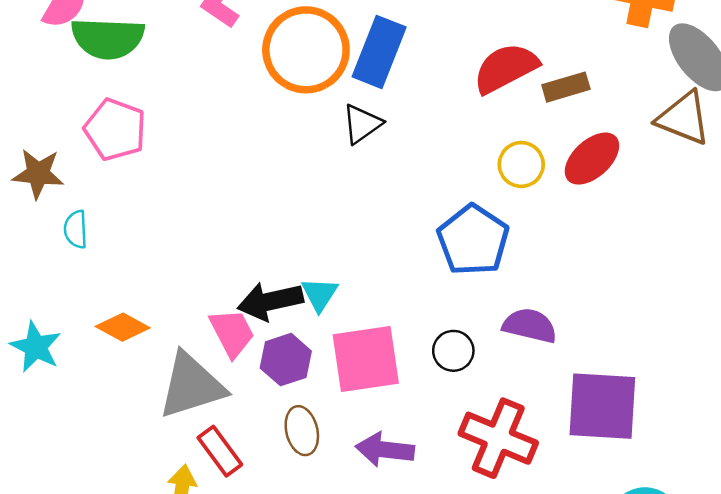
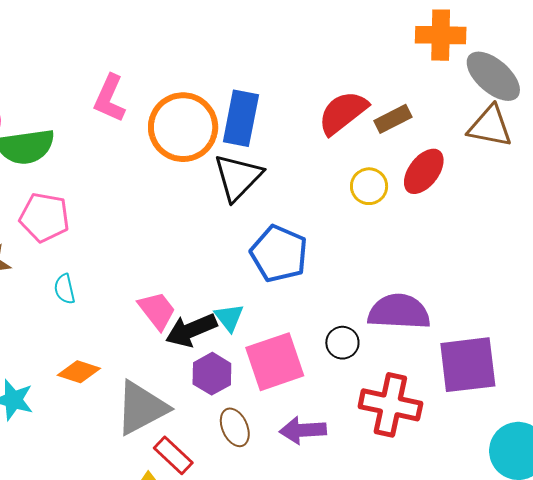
black triangle: (362, 124) -> (238, 177), size x1.5
cyan semicircle: (76, 229) -> (65, 289), moved
blue pentagon: (473, 240) -> (279, 254), moved
purple semicircle: (530, 326) -> (399, 312), size x1.4
pink trapezoid: (232, 333) -> (157, 311), moved

